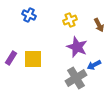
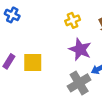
blue cross: (29, 15) -> (12, 15), moved

